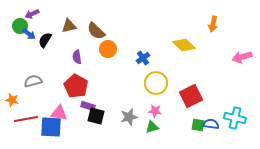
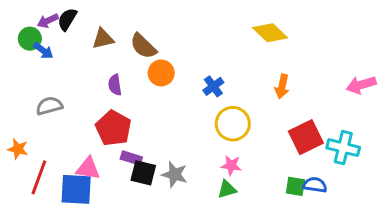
orange arrow: (213, 24) -> (282, 86), moved
black semicircle: (45, 40) -> (67, 19), moved
yellow diamond: (184, 45) -> (270, 33), moved
gray semicircle: (33, 81) -> (49, 106), moved
red square: (191, 96) -> (306, 137), moved
gray star: (129, 117) -> (175, 174), moved, turned 30
cyan cross: (235, 118) -> (343, 148), moved
red line: (26, 119) -> (39, 177), turned -60

